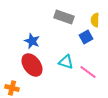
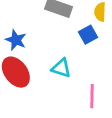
pink line: (88, 72) -> (92, 96), moved, turned 54

